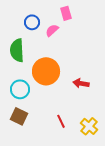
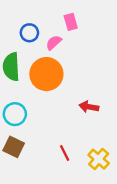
orange circle: (46, 71) -> (46, 74), moved

